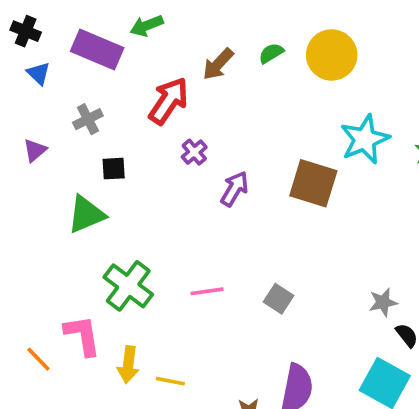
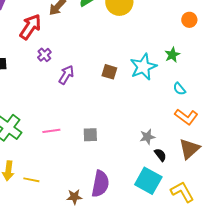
cyan star: (365, 139) -> (143, 67), moved
brown square: (313, 183) -> (109, 72), size x0.6
gray square: (279, 299) -> (90, 135), turned -35

